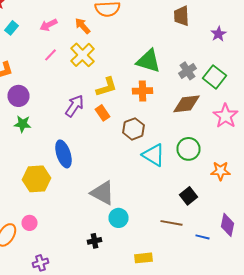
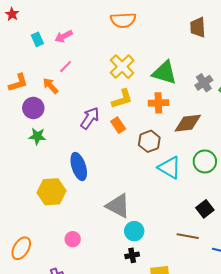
orange arrow: (82, 26) -> (50, 86), moved
cyan rectangle: (12, 28) -> (37, 39), moved, turned -64
yellow cross: (82, 55) -> (122, 67), moved
brown diamond: (186, 104) -> (188, 123), moved
pink circle: (30, 223) -> (73, 239), moved
black cross: (94, 241) -> (132, 255), moved

